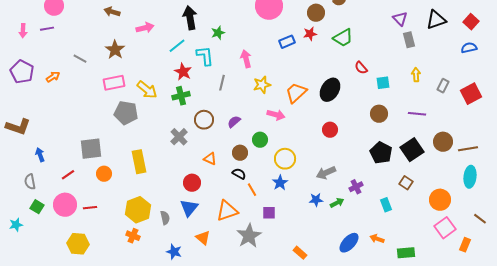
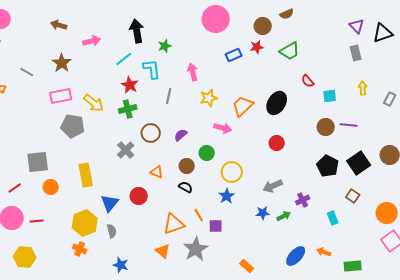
purple triangle: (400, 19) -> (357, 26), moved
purple line: (417, 114) -> (349, 125), moved
orange line: (252, 190) -> (199, 215), moved
blue triangle: (189, 208) -> (110, 203), moved
orange triangle: (203, 238) -> (163, 251), moved

